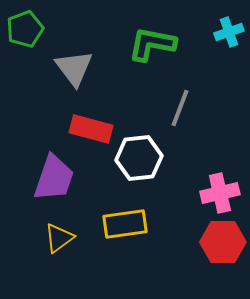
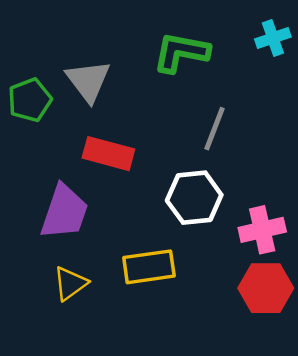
green pentagon: (25, 29) -> (30, 100), moved
white hexagon: (139, 158) -> (194, 198), moved

